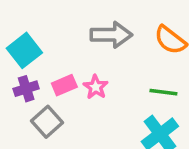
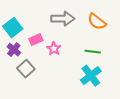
pink rectangle: (64, 85) -> (36, 40), moved
purple cross: (26, 89) -> (14, 50), turned -32

